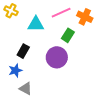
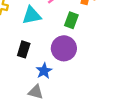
blue star: (15, 70) -> (44, 71), moved

